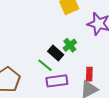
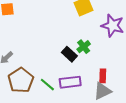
green line: (45, 65) -> (47, 85), moved

